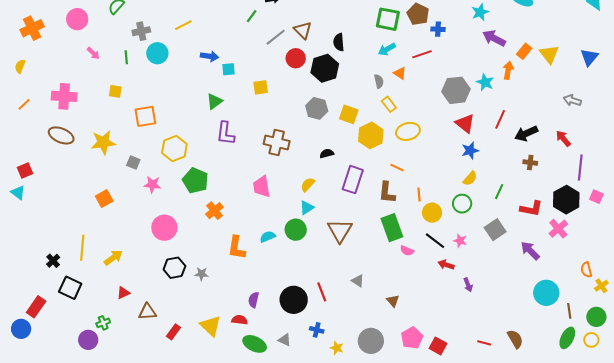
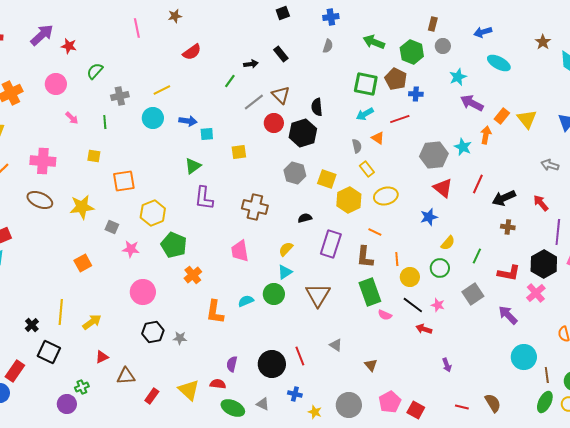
cyan circle: (157, 53) -> (153, 118), moved
blue star: (470, 150) -> (429, 217), moved
purple arrow: (468, 285) -> (447, 365), moved

